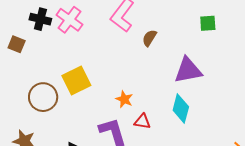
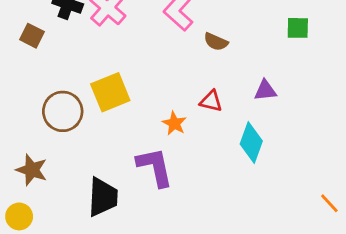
brown semicircle: (149, 38) -> (216, 42), turned -102
purple triangle: (188, 70) -> (265, 90), size x0.6
red triangle: (142, 121) -> (211, 101), moved

